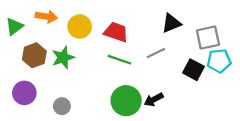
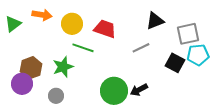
brown hexagon: (34, 55) -> (31, 68), moved
green star: (63, 58) -> (63, 67), moved
green line: (119, 60) -> (83, 48), moved

